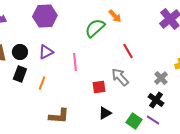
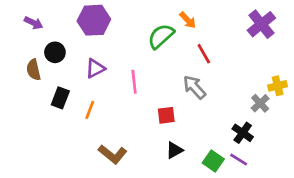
red line: (128, 51) -> (204, 54), moved
black circle: (20, 52) -> (55, 52), moved
gray arrow: (120, 77) -> (194, 87), moved
gray cross: (161, 78) -> (260, 103), moved
brown L-shape: (59, 116) -> (113, 154), turned 35

